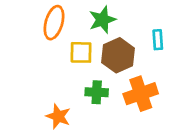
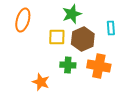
orange ellipse: (54, 23) -> (23, 20), moved
orange cross: (141, 94) -> (99, 66), turned 30

